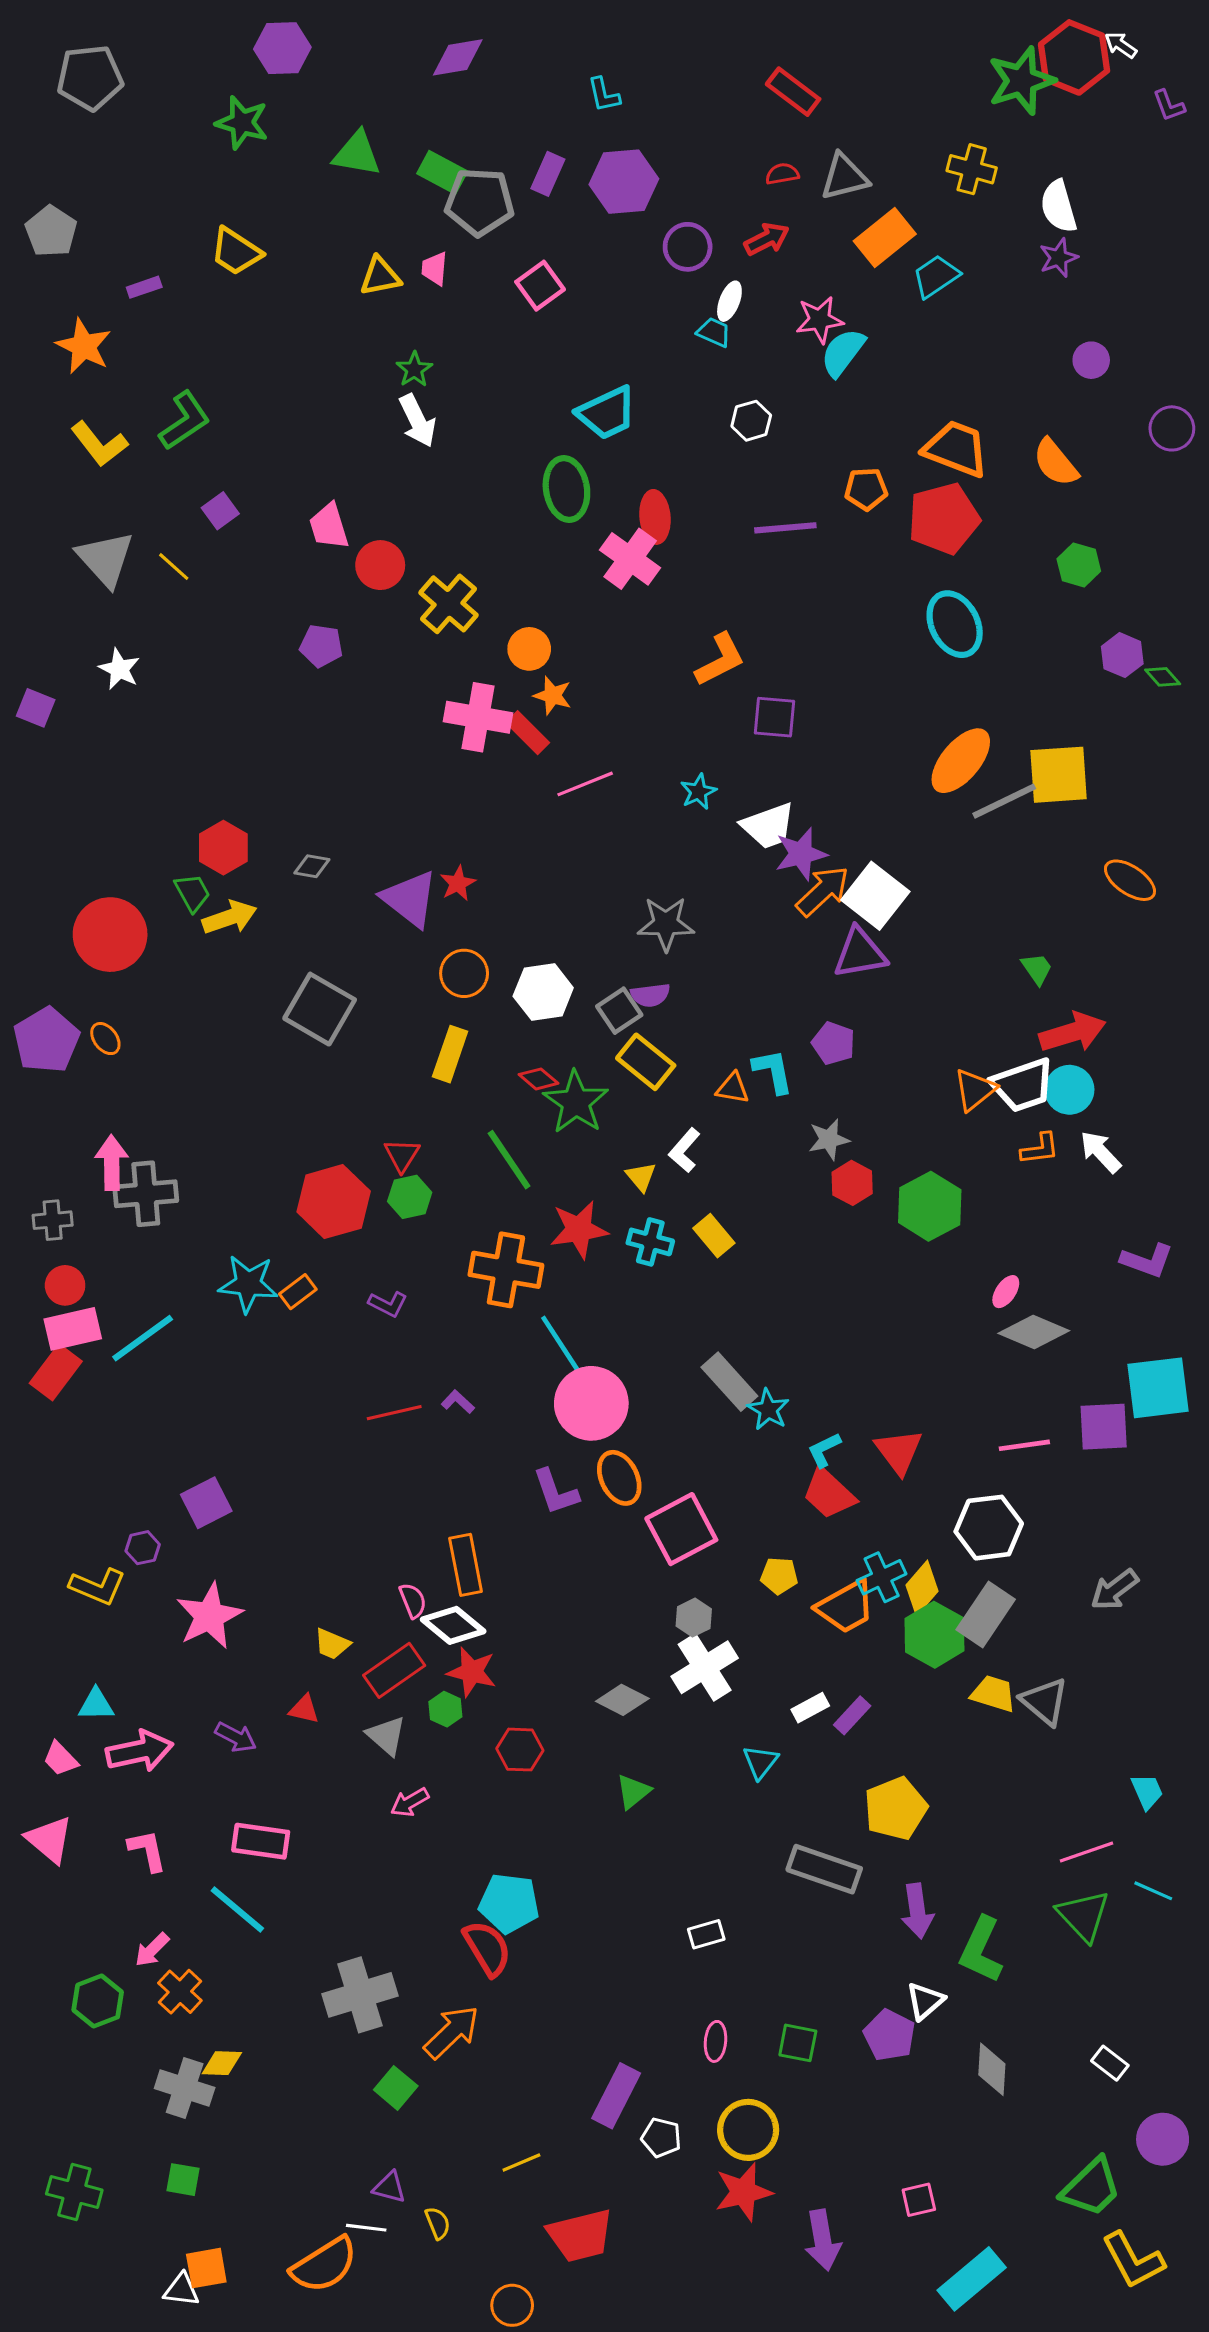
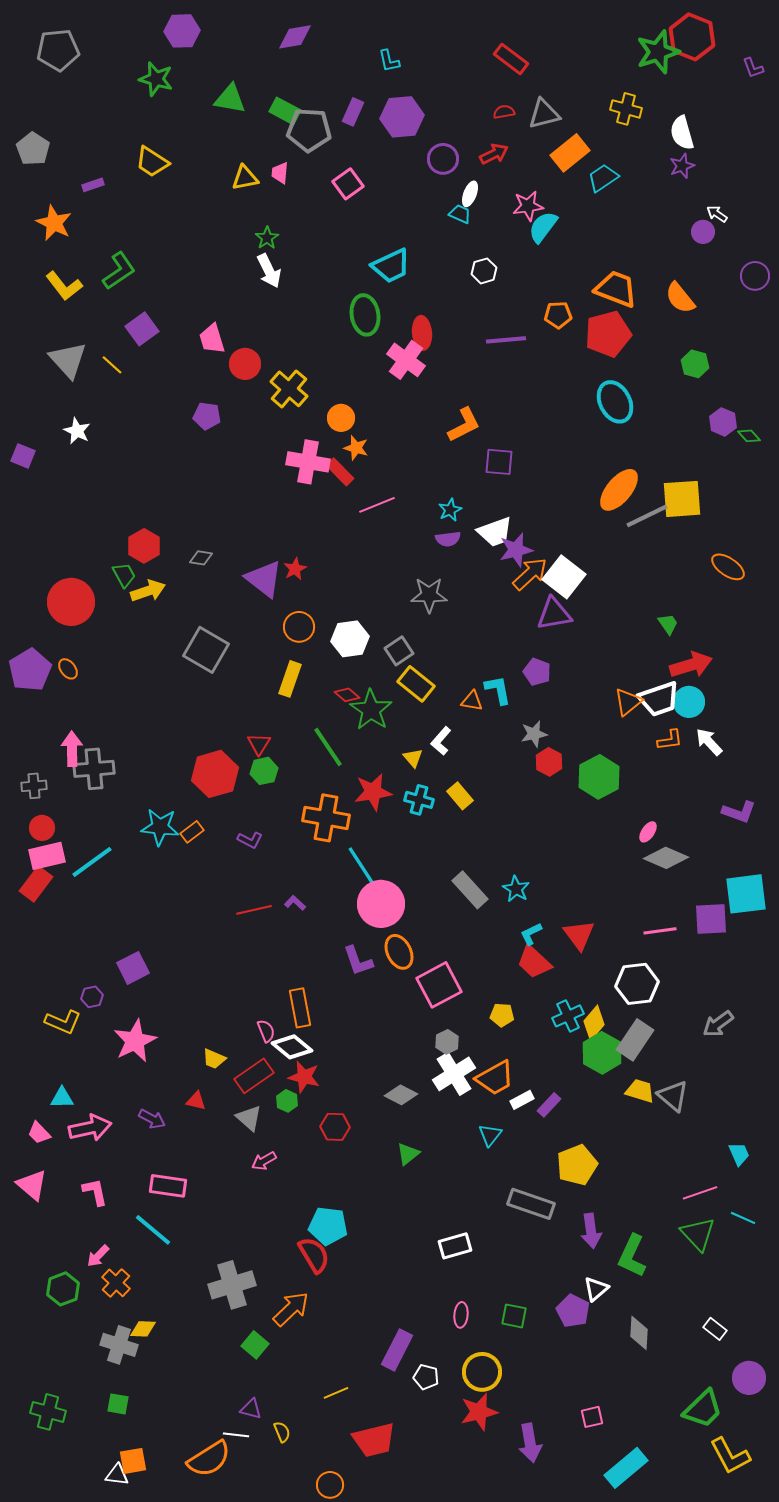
white arrow: (1121, 45) -> (717, 214), moved
purple square: (220, 511) -> (142, 329), size x1.4
purple semicircle: (650, 995) -> (448, 539), moved
cyan star: (768, 1410) -> (516, 889), moved
orange trapezoid: (846, 1607) -> (495, 1078), moved
white rectangle: (706, 1934) -> (455, 1246), size x1.4

